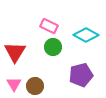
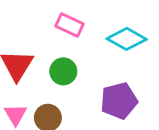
green circle: (53, 47) -> (63, 71), moved

